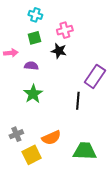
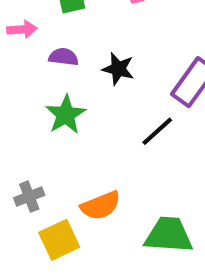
black star: (59, 51) -> (118, 69), moved
black line: (78, 101) -> (157, 131), turned 42

